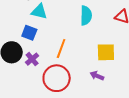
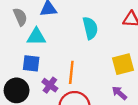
purple cross: (32, 59) -> (50, 85), moved
purple arrow: (97, 76) -> (119, 93), turned 32

